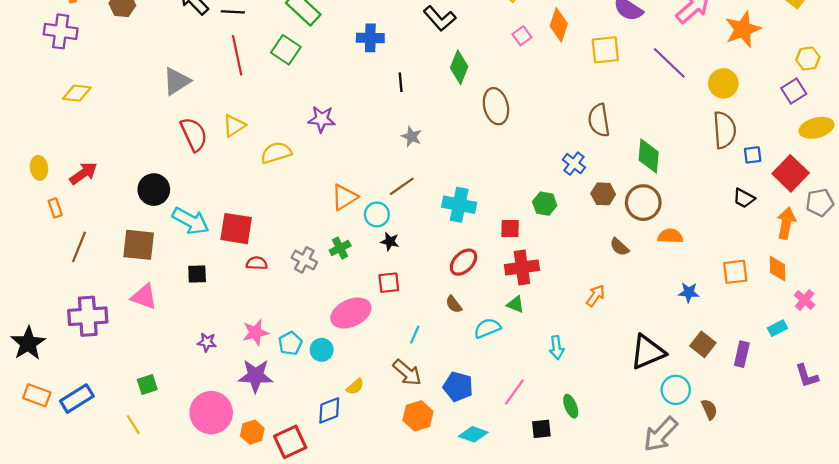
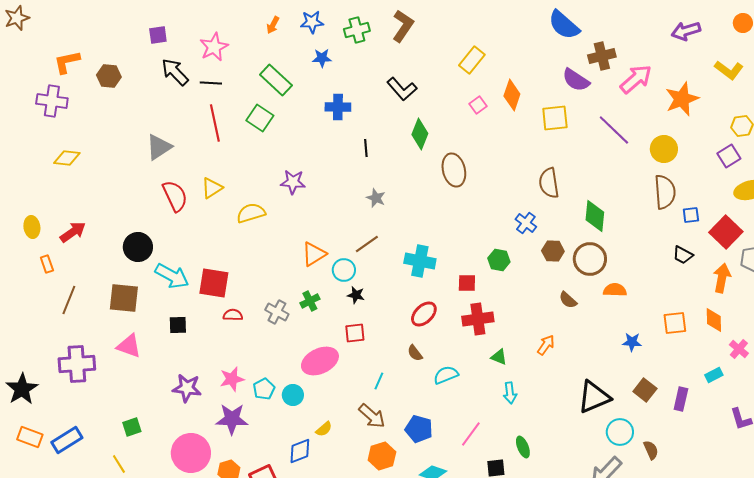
green triangle: (515, 304) -> (499, 357), moved
purple star: (207, 342) -> (187, 388), size x1.6

